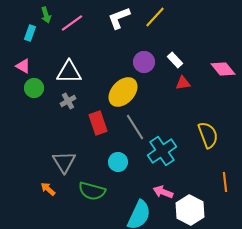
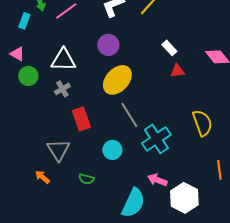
purple circle: (144, 62) -> (108, 45), moved
red rectangle: (98, 123) -> (81, 119), moved
green semicircle: (92, 191) -> (86, 179), size x0.6

